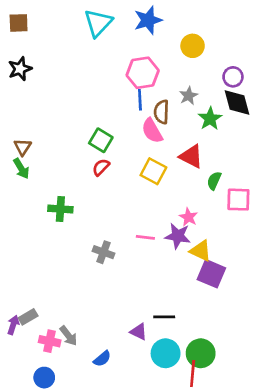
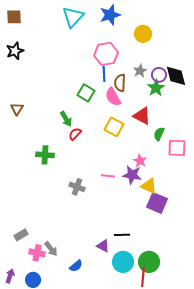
purple circle: (233, 77) -> (159, 75), moved
green square: (101, 140) -> (86, 93), moved
red semicircle: (101, 167) -> (75, 134), moved
green arrow: (21, 169) -> (66, 119), moved
purple arrow: (13, 325) -> (10, 276), moved

